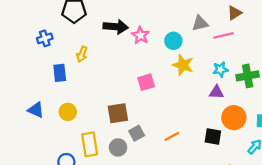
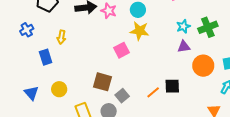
yellow star: (183, 65) -> (139, 31), moved
blue triangle: (36, 110) -> (31, 93), turned 35
brown square: (118, 113) -> (103, 82), turned 36
black square: (213, 136) -> (172, 86), moved

